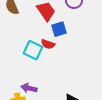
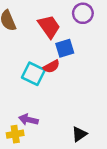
red semicircle: (48, 44) -> (51, 66), turned -48

